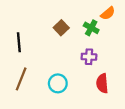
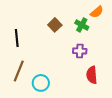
cyan circle: (58, 83) -> (41, 83), moved

